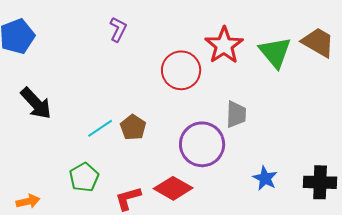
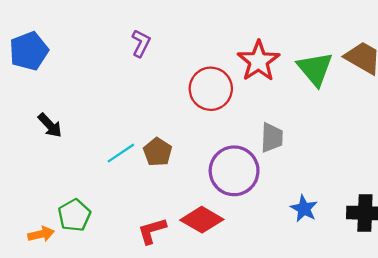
black arrow: (36, 103) -> (50, 125), size x0.7
green pentagon: (84, 177) -> (74, 215), moved

